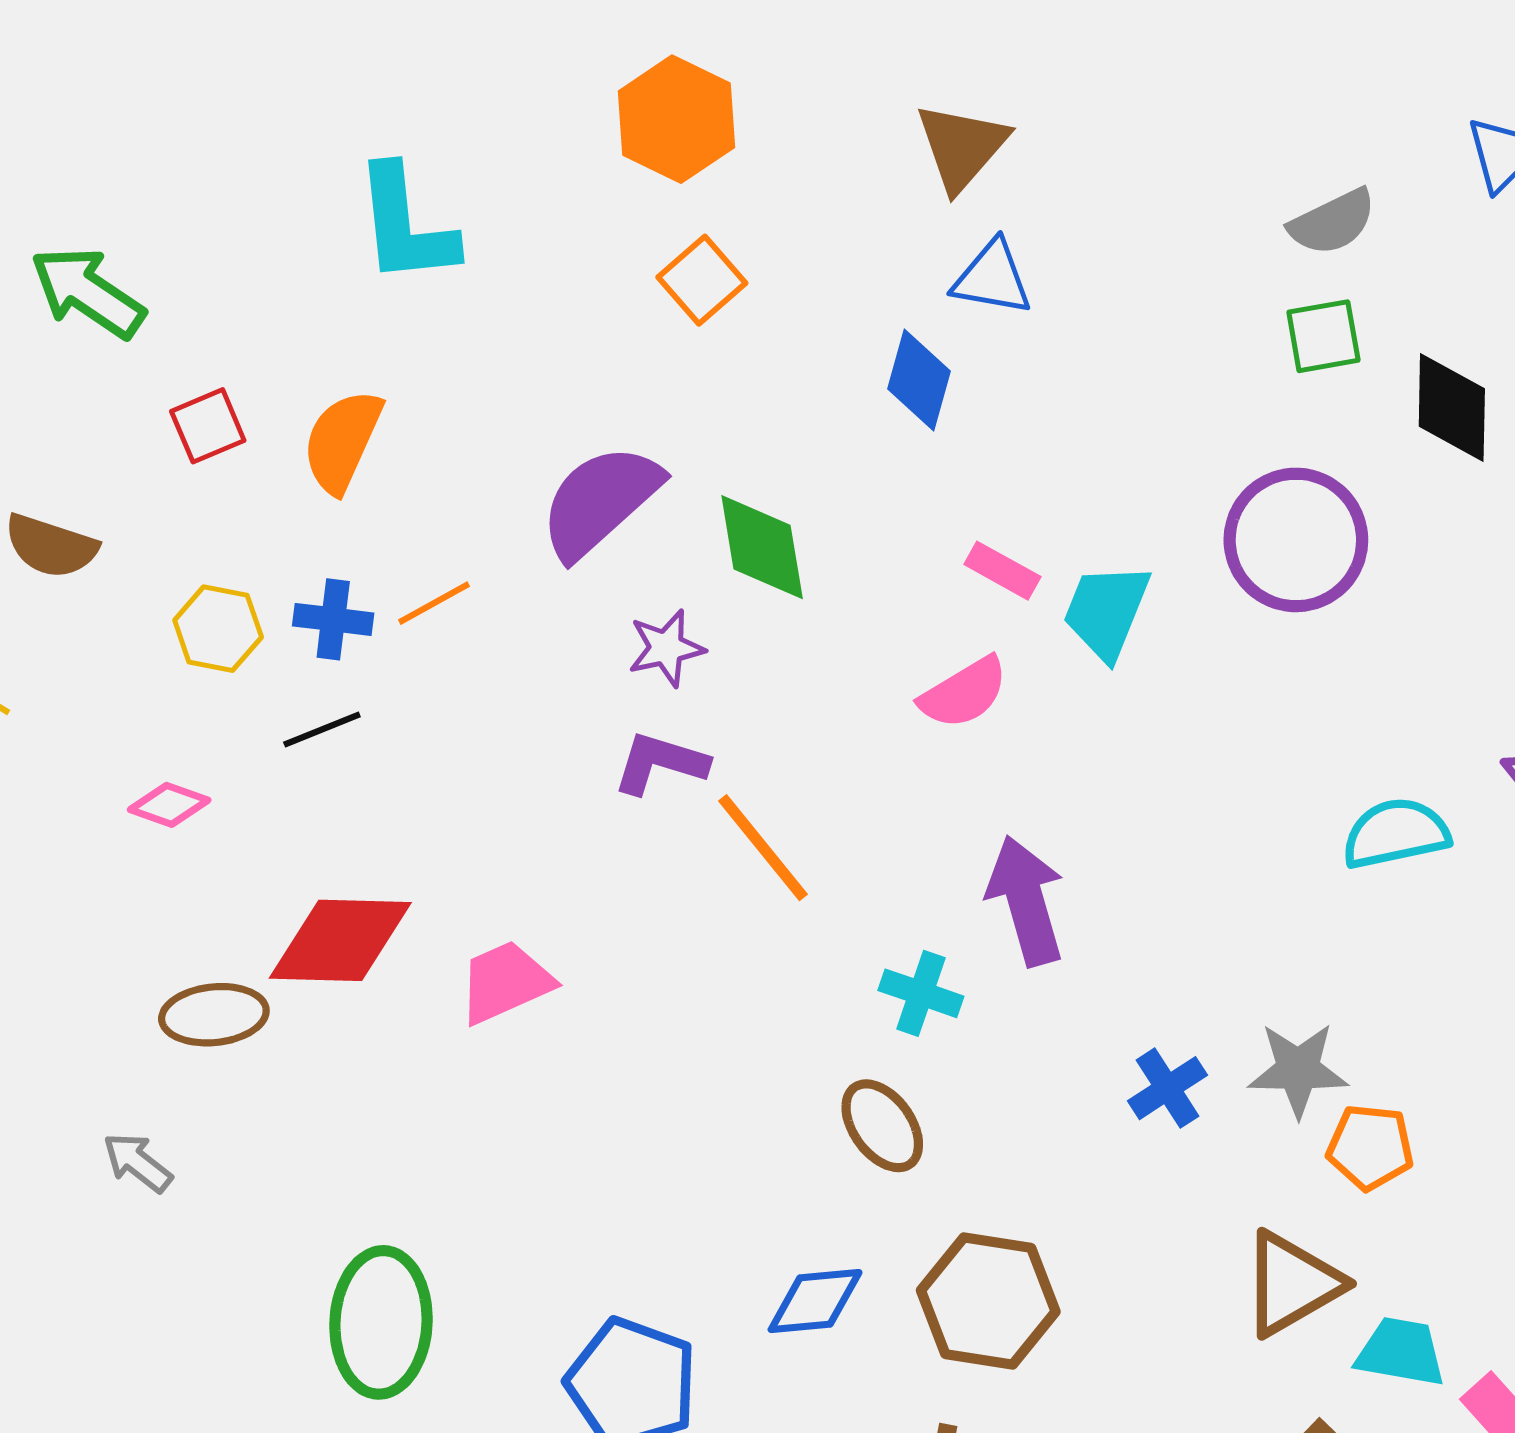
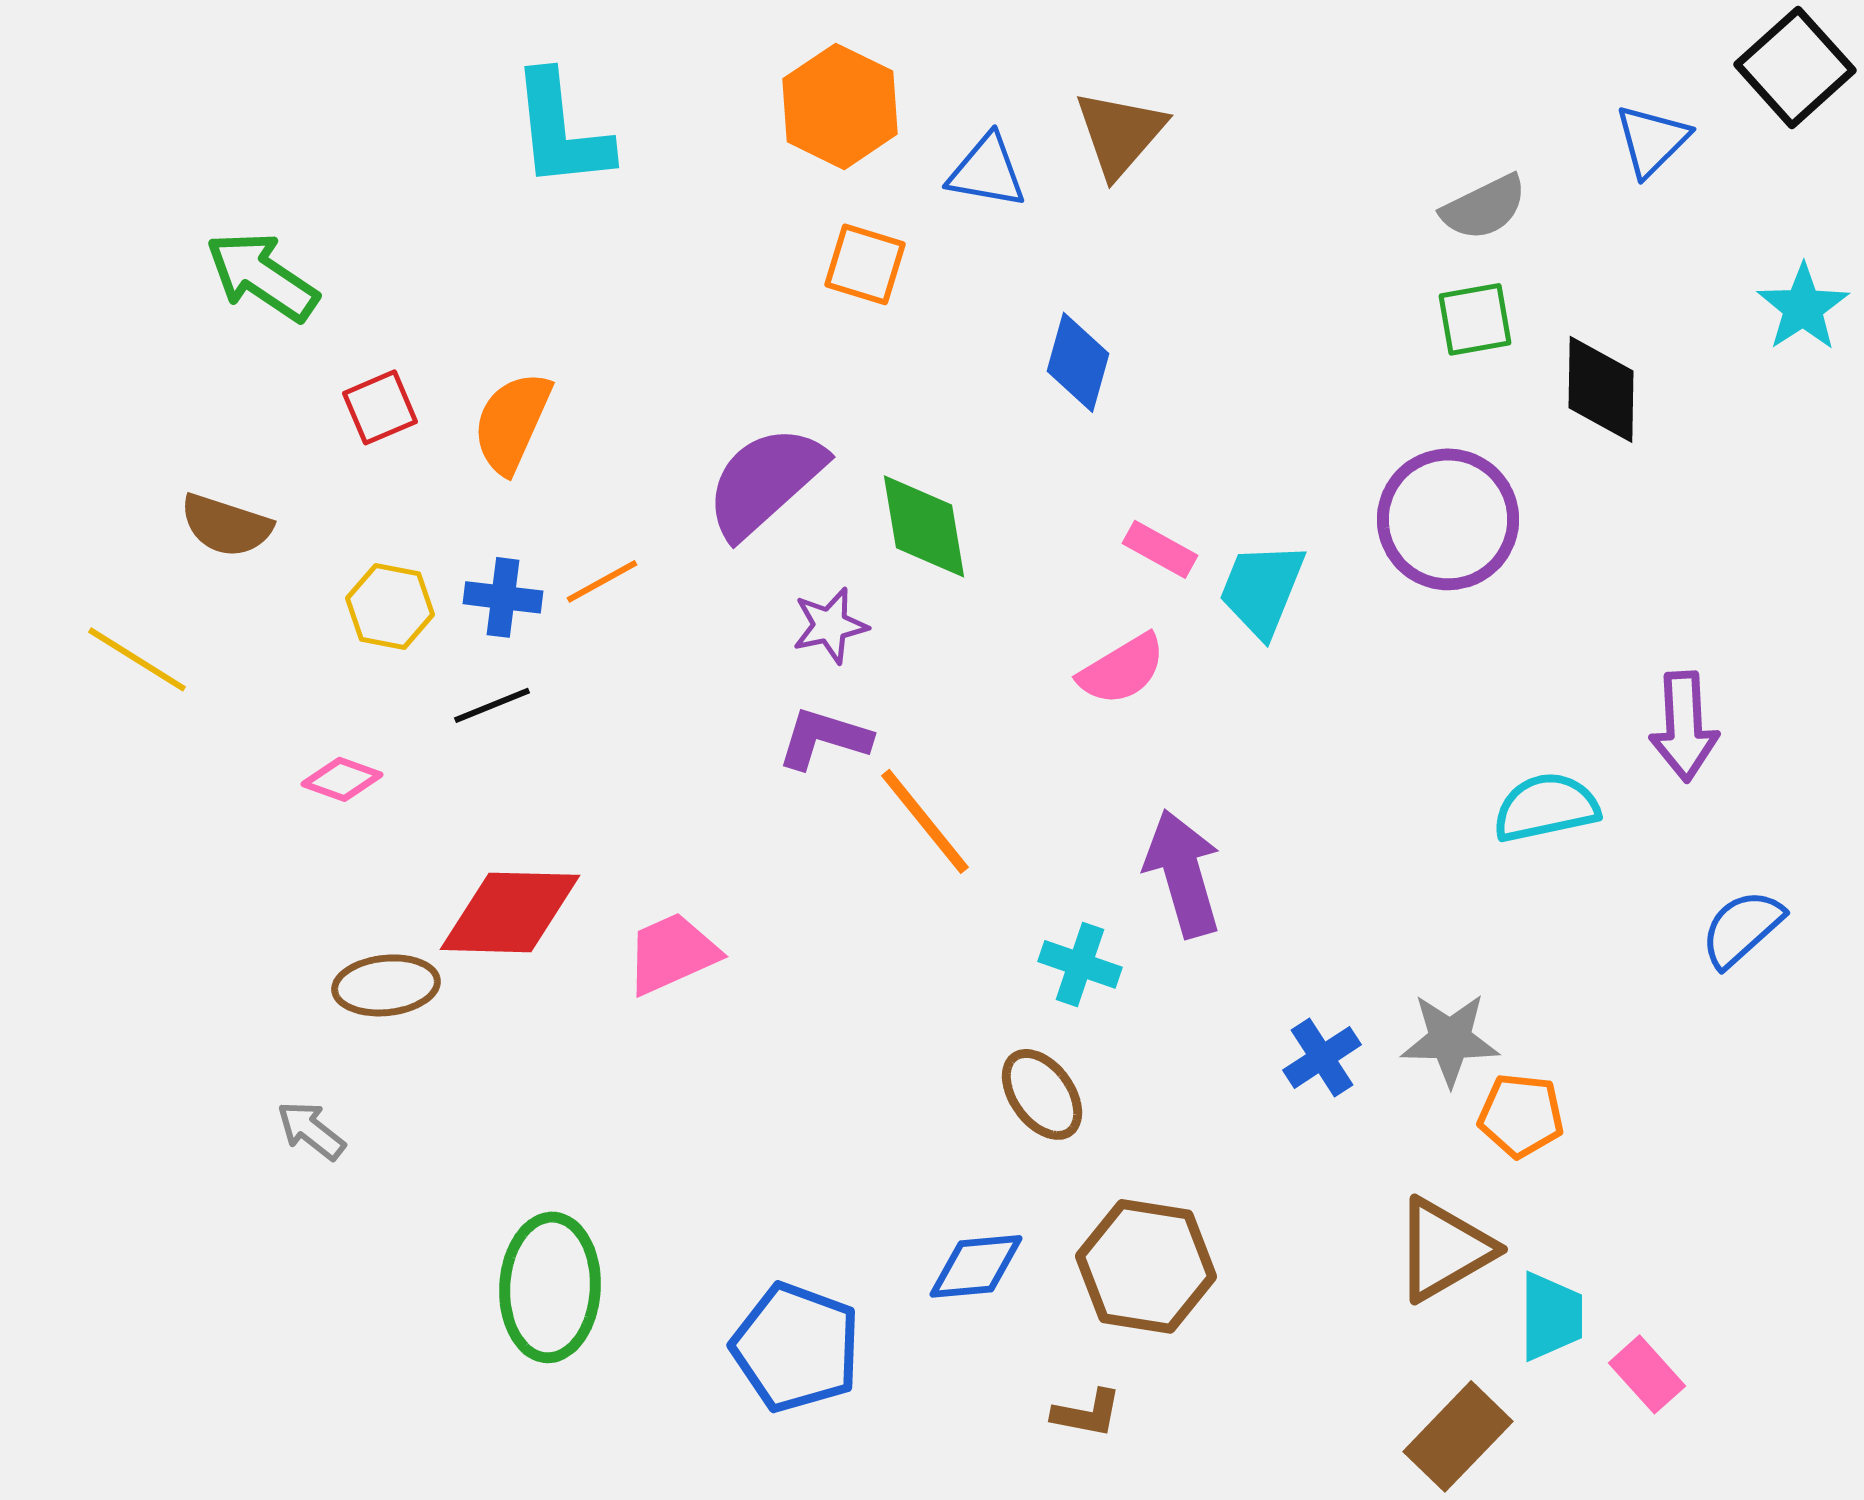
cyan L-shape: (405, 225) -> (561, 130), moved
blue triangle: (992, 278) -> (987, 171), moved
orange square: (702, 280) -> (865, 264), turned -32
cyan trapezoid: (1401, 1352) -> (1551, 1316), turned 80

